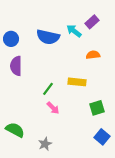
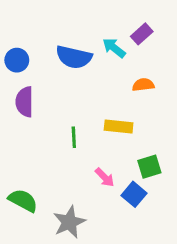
green line: (48, 89) -> (74, 137), turned -40
pink arrow: (53, 108) -> (105, 177), moved
blue square: (102, 137) -> (134, 194), moved
gray star: (45, 144) -> (69, 222), size x1.5

